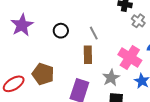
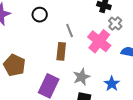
black circle: (61, 31) -> (40, 15), moved
pink cross: (130, 57) -> (99, 41), moved

